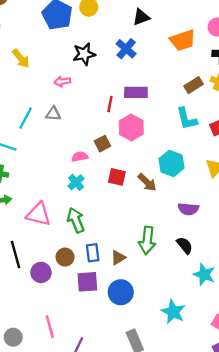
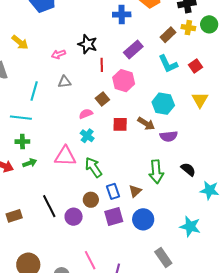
blue cross: (126, 49) -> (122, 15), moved, turned -30
black star: (84, 54) -> (88, 44), moved, turned -30
purple rectangle: (136, 92) -> (133, 49), moved, turned -30
gray triangle: (53, 114) -> (64, 82), moved
purple semicircle: (188, 209) -> (169, 136), moved
pink triangle: (38, 214) -> (65, 156), moved

